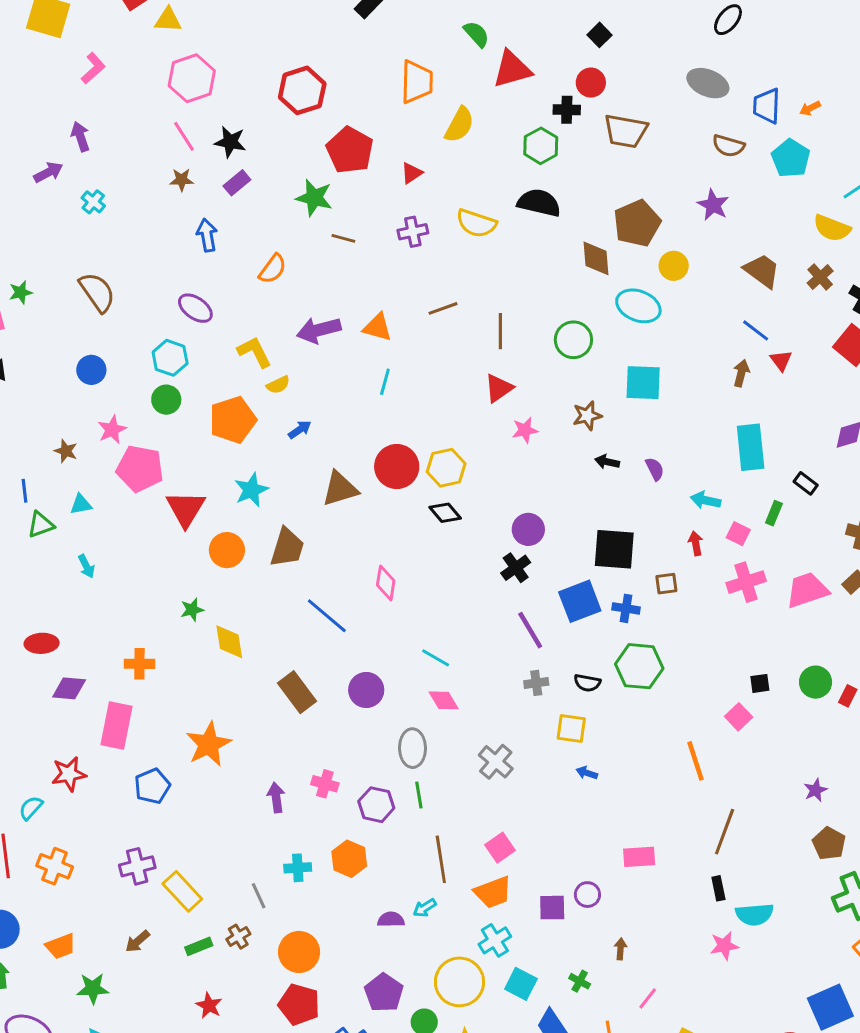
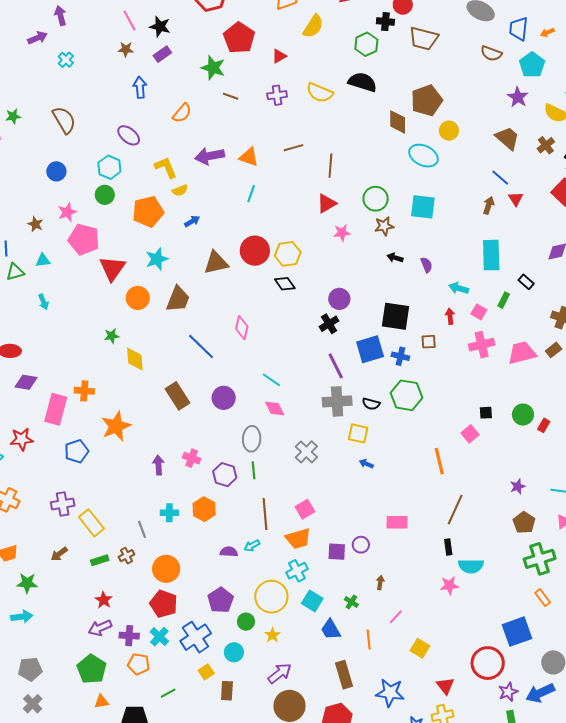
purple star: (713, 205) -> (518, 97), moved
green circle: (573, 340) -> (376, 199), moved
orange cross: (139, 664) -> (84, 391), moved
gray cross: (536, 683) -> (337, 401), size x1.8

